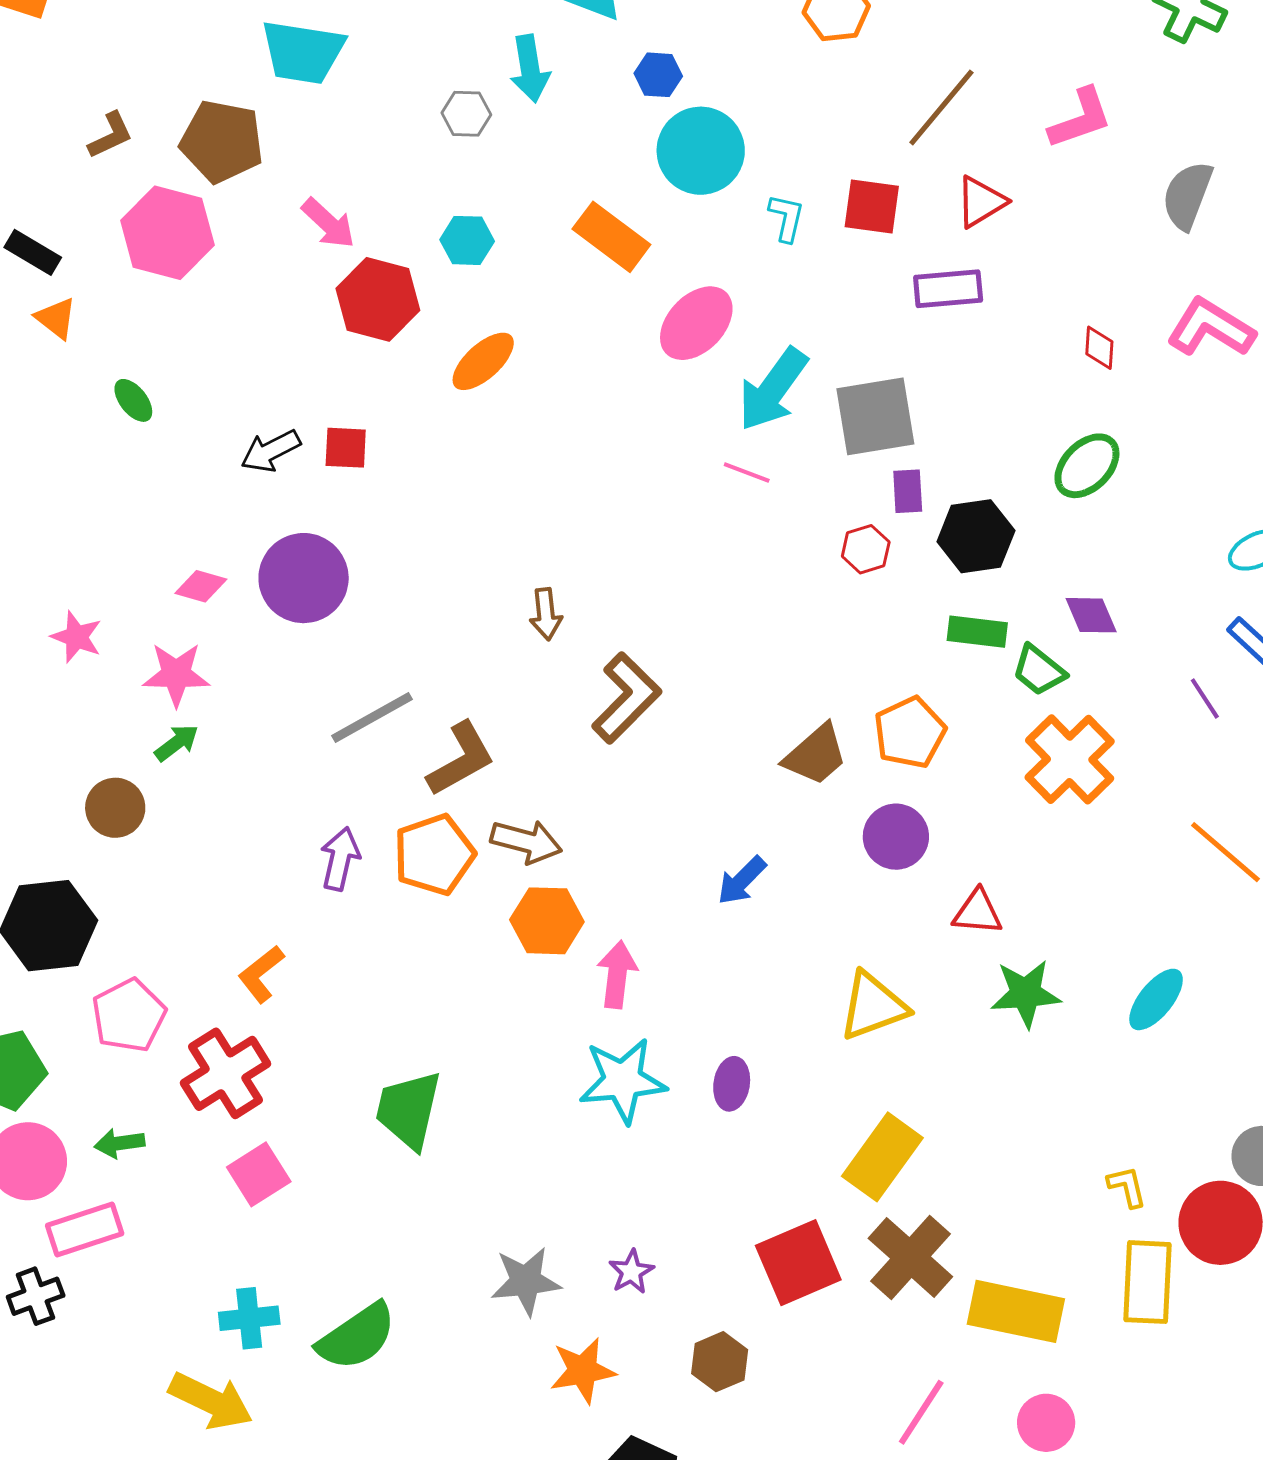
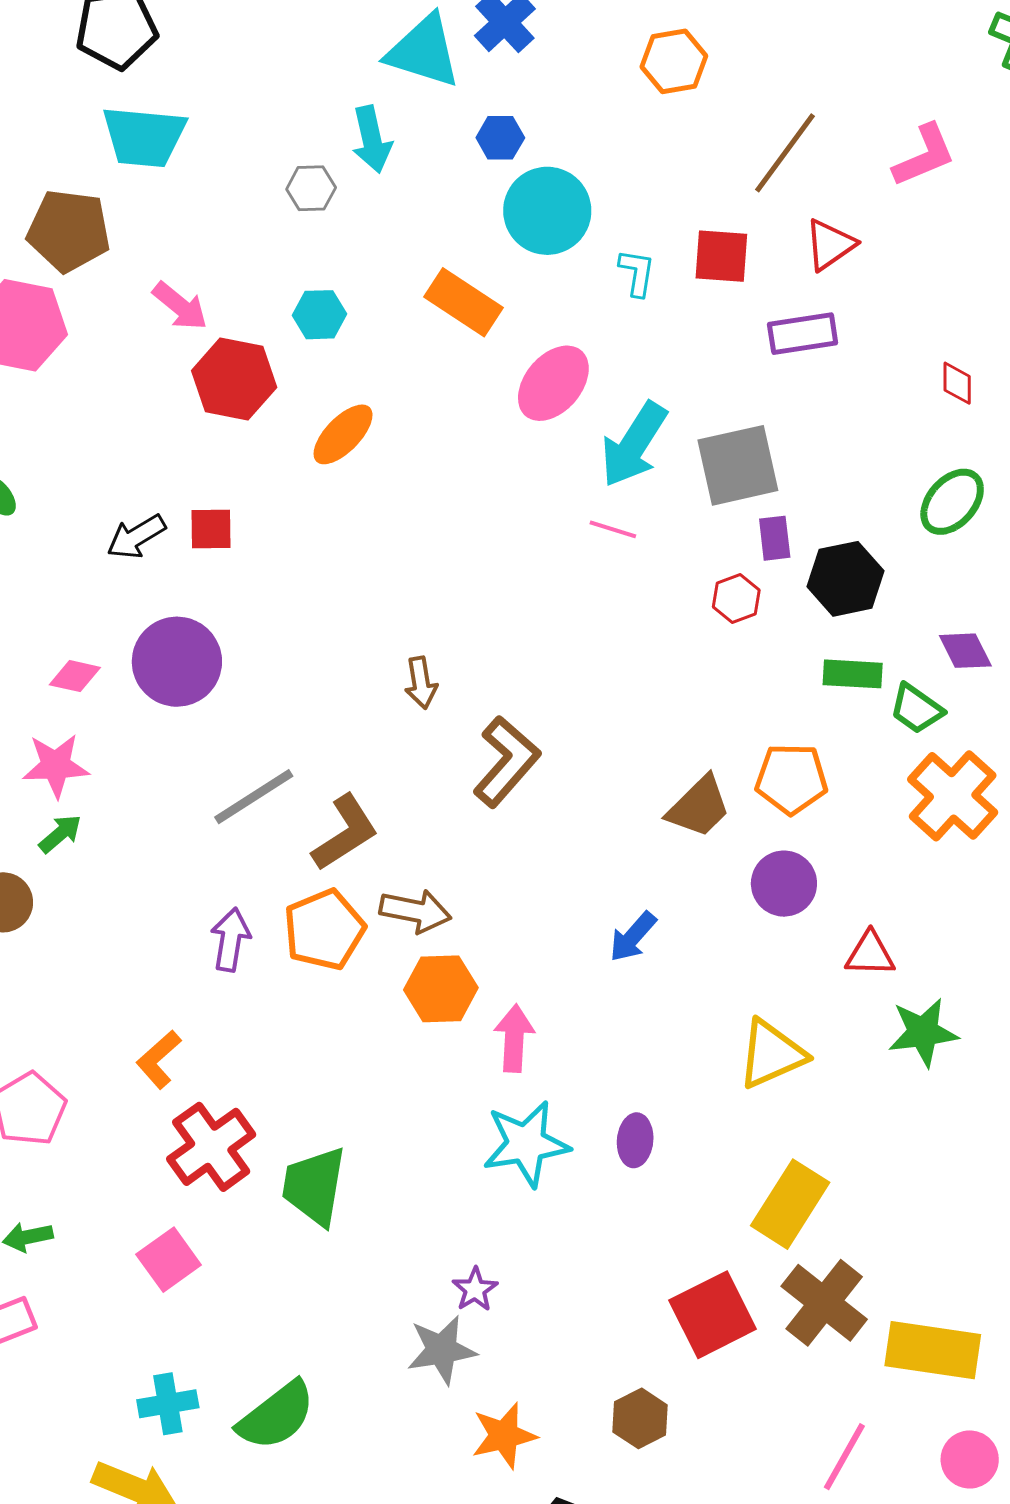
orange pentagon: (910, 732) -> (791, 779), turned 30
red cross: (226, 1073) -> (211, 1147), moved
purple star: (631, 1272) -> (475, 1289), moved

